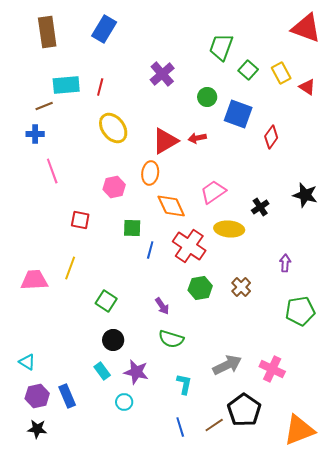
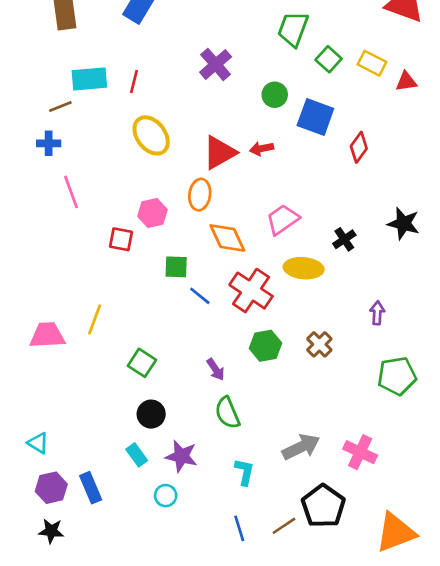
yellow rectangle: (281, 73) -> (372, 63), turned -35
red triangle: (307, 87) -> (406, 82), turned -42
red square: (80, 220) -> (121, 239), moved
blue line: (150, 250) -> (200, 296), turned -66
green semicircle: (171, 339) -> (227, 413), turned 50

